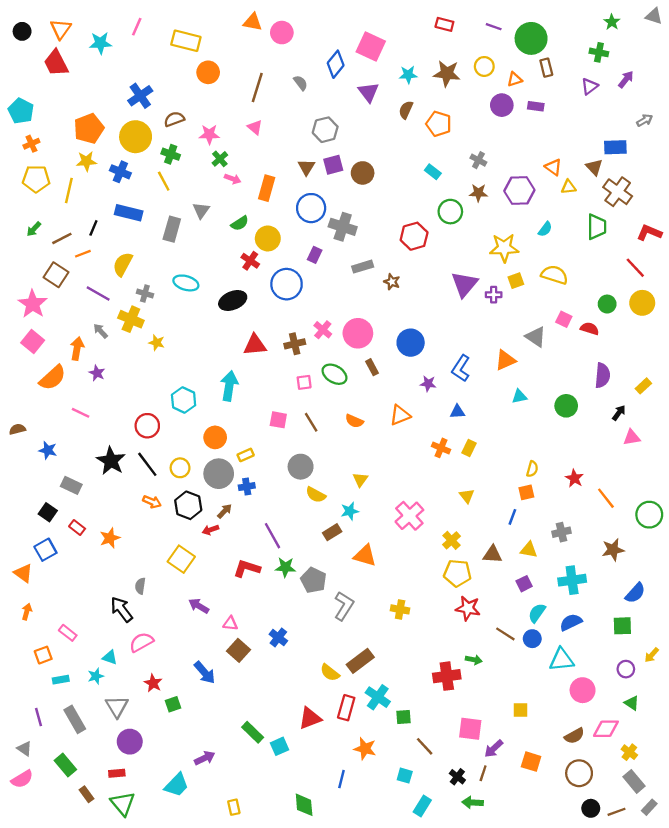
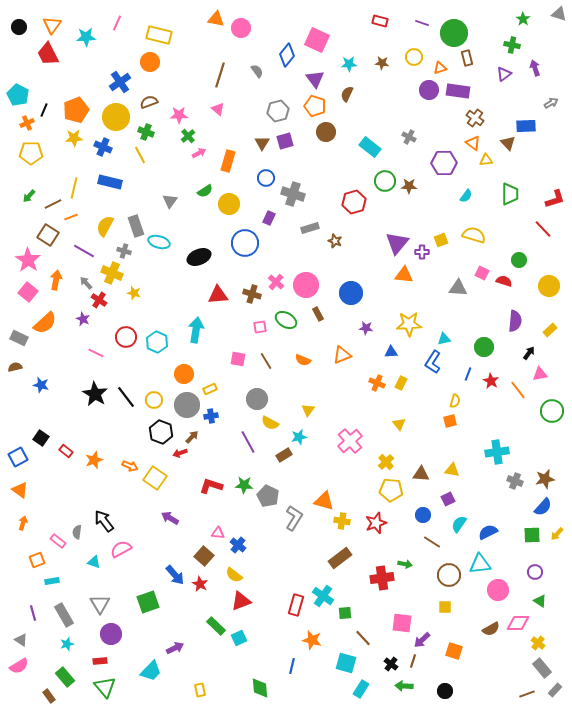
orange circle: (208, 72) -> (150, 62), moved
brown star: (447, 74) -> (382, 63), size x0.6
purple arrow: (626, 79) -> (535, 68), turned -56
purple rectangle: (536, 106) -> (458, 91), size x1.6
orange pentagon: (439, 124) -> (315, 106), moved
cyan rectangle: (433, 172) -> (370, 147), size x1.5
brown circle: (363, 173) -> (326, 132), moved
pink arrow: (233, 179) -> (199, 153), turned -48
yellow line: (69, 191) -> (74, 188), moved
brown cross: (618, 192) -> (475, 118), moved, size x0.7
brown star: (478, 193) -> (409, 186), moved
blue circle: (311, 208) -> (266, 178), size x0.7
gray triangle: (201, 210) -> (170, 201), moved
black line: (93, 228) -> (44, 110), moved
gray rectangle: (172, 229) -> (136, 226), moved, turned -35
red L-shape: (649, 233) -> (555, 199), turned 140
yellow star: (504, 248) -> (409, 324), moved
red cross: (250, 261) -> (99, 300), moved
yellow circle: (642, 303) -> (549, 286), moved
gray triangle: (536, 337) -> (458, 288), turned -30
brown cross: (295, 344) -> (252, 294), turned 30
orange arrow: (77, 348) -> (56, 280), moved
orange triangle: (505, 360) -> (404, 275), moved, turned 30
blue L-shape: (461, 368) -> (433, 362), moved
pink line: (81, 413) -> (96, 353), moved
red circle: (147, 426) -> (126, 337), moved
red star: (574, 478) -> (491, 381), moved
gray rectangle: (71, 485) -> (19, 338), moved
orange line: (606, 498) -> (518, 390), moved
orange arrow: (152, 502) -> (130, 466), moved
green circle: (649, 515) -> (552, 411), moved
blue line: (512, 517) -> (468, 374), moved
gray cross: (561, 532) -> (515, 481), moved, turned 35
purple line: (272, 536) -> (248, 442), moved
blue square: (45, 550) -> (18, 457), moved
brown star: (613, 550) -> (545, 479), moved
orange triangle: (365, 556) -> (324, 501), moved
cyan cross: (572, 580) -> (497, 452), moved
gray semicircle: (140, 586) -> (77, 532), moved
red star: (468, 608) -> (376, 523), moved, turned -30
pink triangle: (230, 623) -> (218, 533), moved
blue circle: (532, 639) -> (423, 515), moved
yellow arrow: (652, 655) -> (557, 534), moved
brown rectangle: (360, 661) -> (340, 558), moved
yellow semicircle: (330, 673) -> (234, 575), moved
cyan star: (96, 676) -> (67, 644), moved
red star: (153, 683) -> (200, 584), moved
green square: (173, 704) -> (148, 602), size x1.6
red triangle: (310, 718) -> (241, 601), moved
green rectangle: (65, 765) -> (65, 677), moved
brown circle: (579, 773) -> (449, 575), moved
cyan square: (405, 776) -> (346, 663), size x1.5
brown rectangle: (86, 794) -> (49, 696), moved
black circle: (591, 808) -> (445, 691), moved

